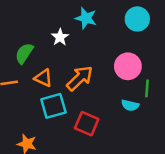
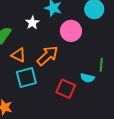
pink circle: (128, 66) -> (71, 31), moved
red square: (87, 124) -> (66, 89), moved

